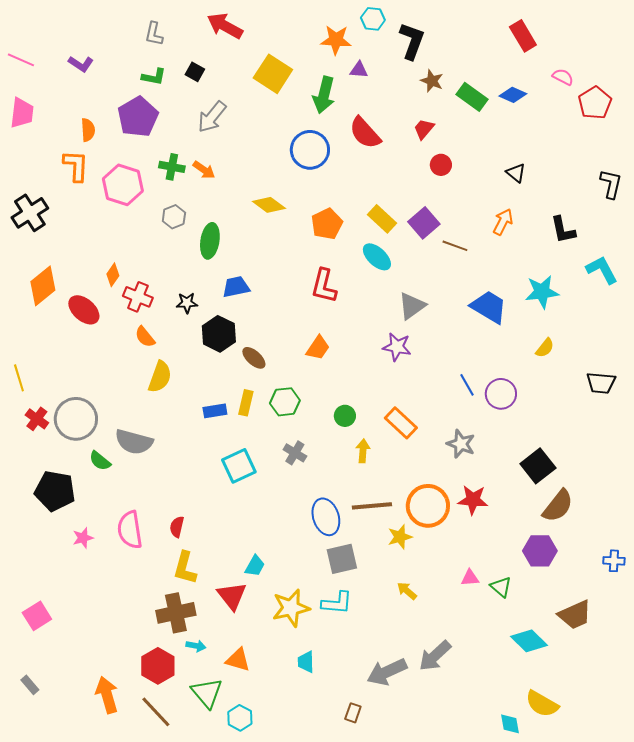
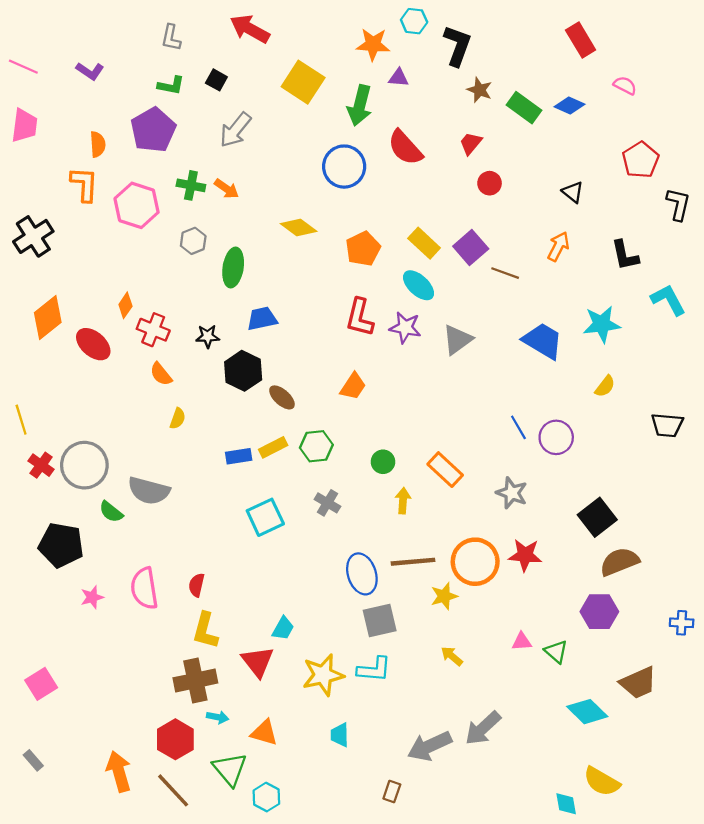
red pentagon: (595, 103) -> (641, 160), moved
purple star: (397, 347) -> (405, 327), moved
yellow semicircle: (160, 377) -> (178, 419), size x0.6
yellow rectangle: (246, 403) -> (273, 447), turned 50
brown semicircle: (558, 506) -> (619, 562), turned -150

